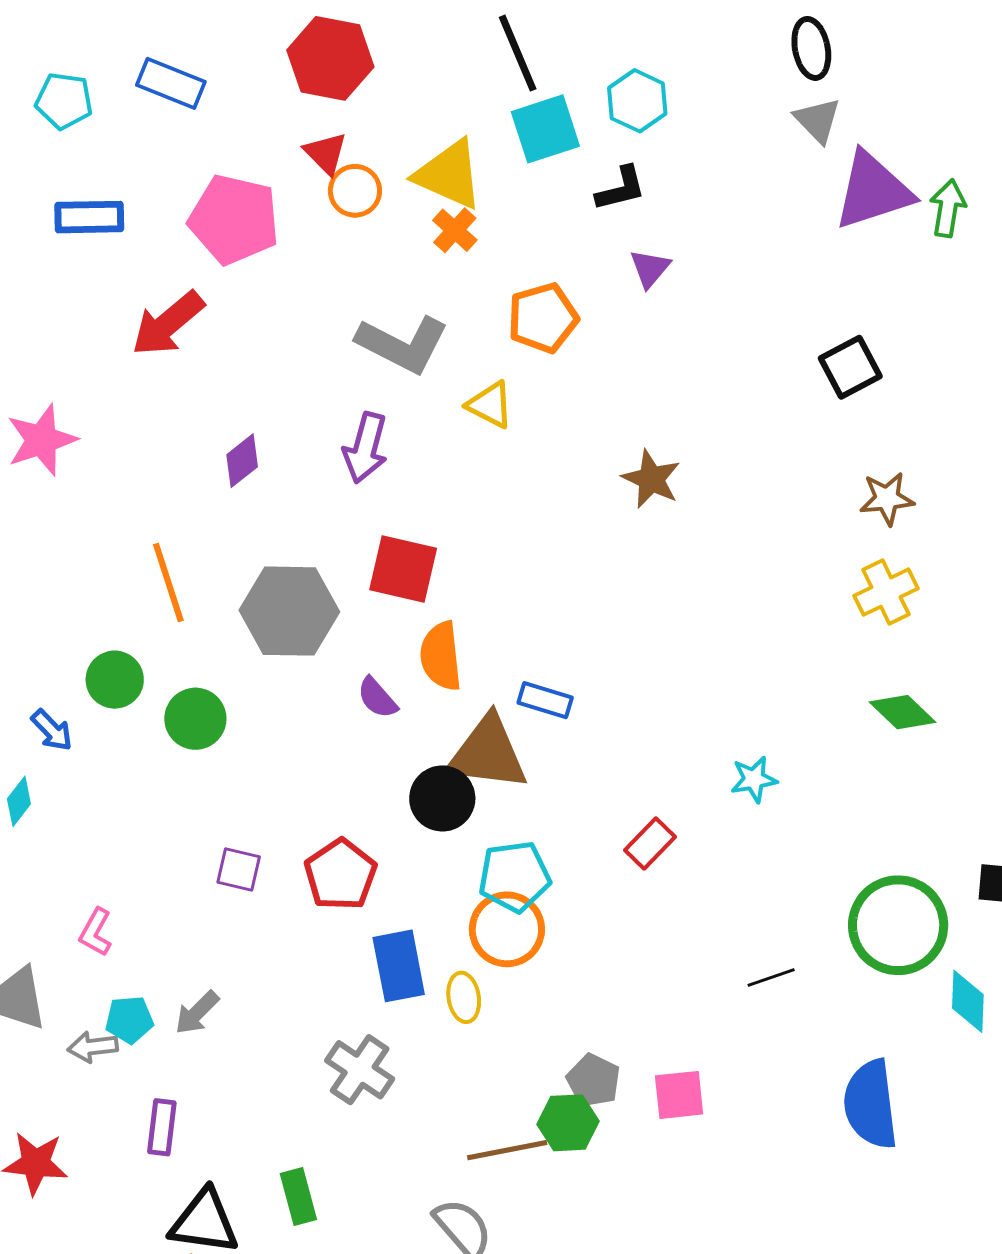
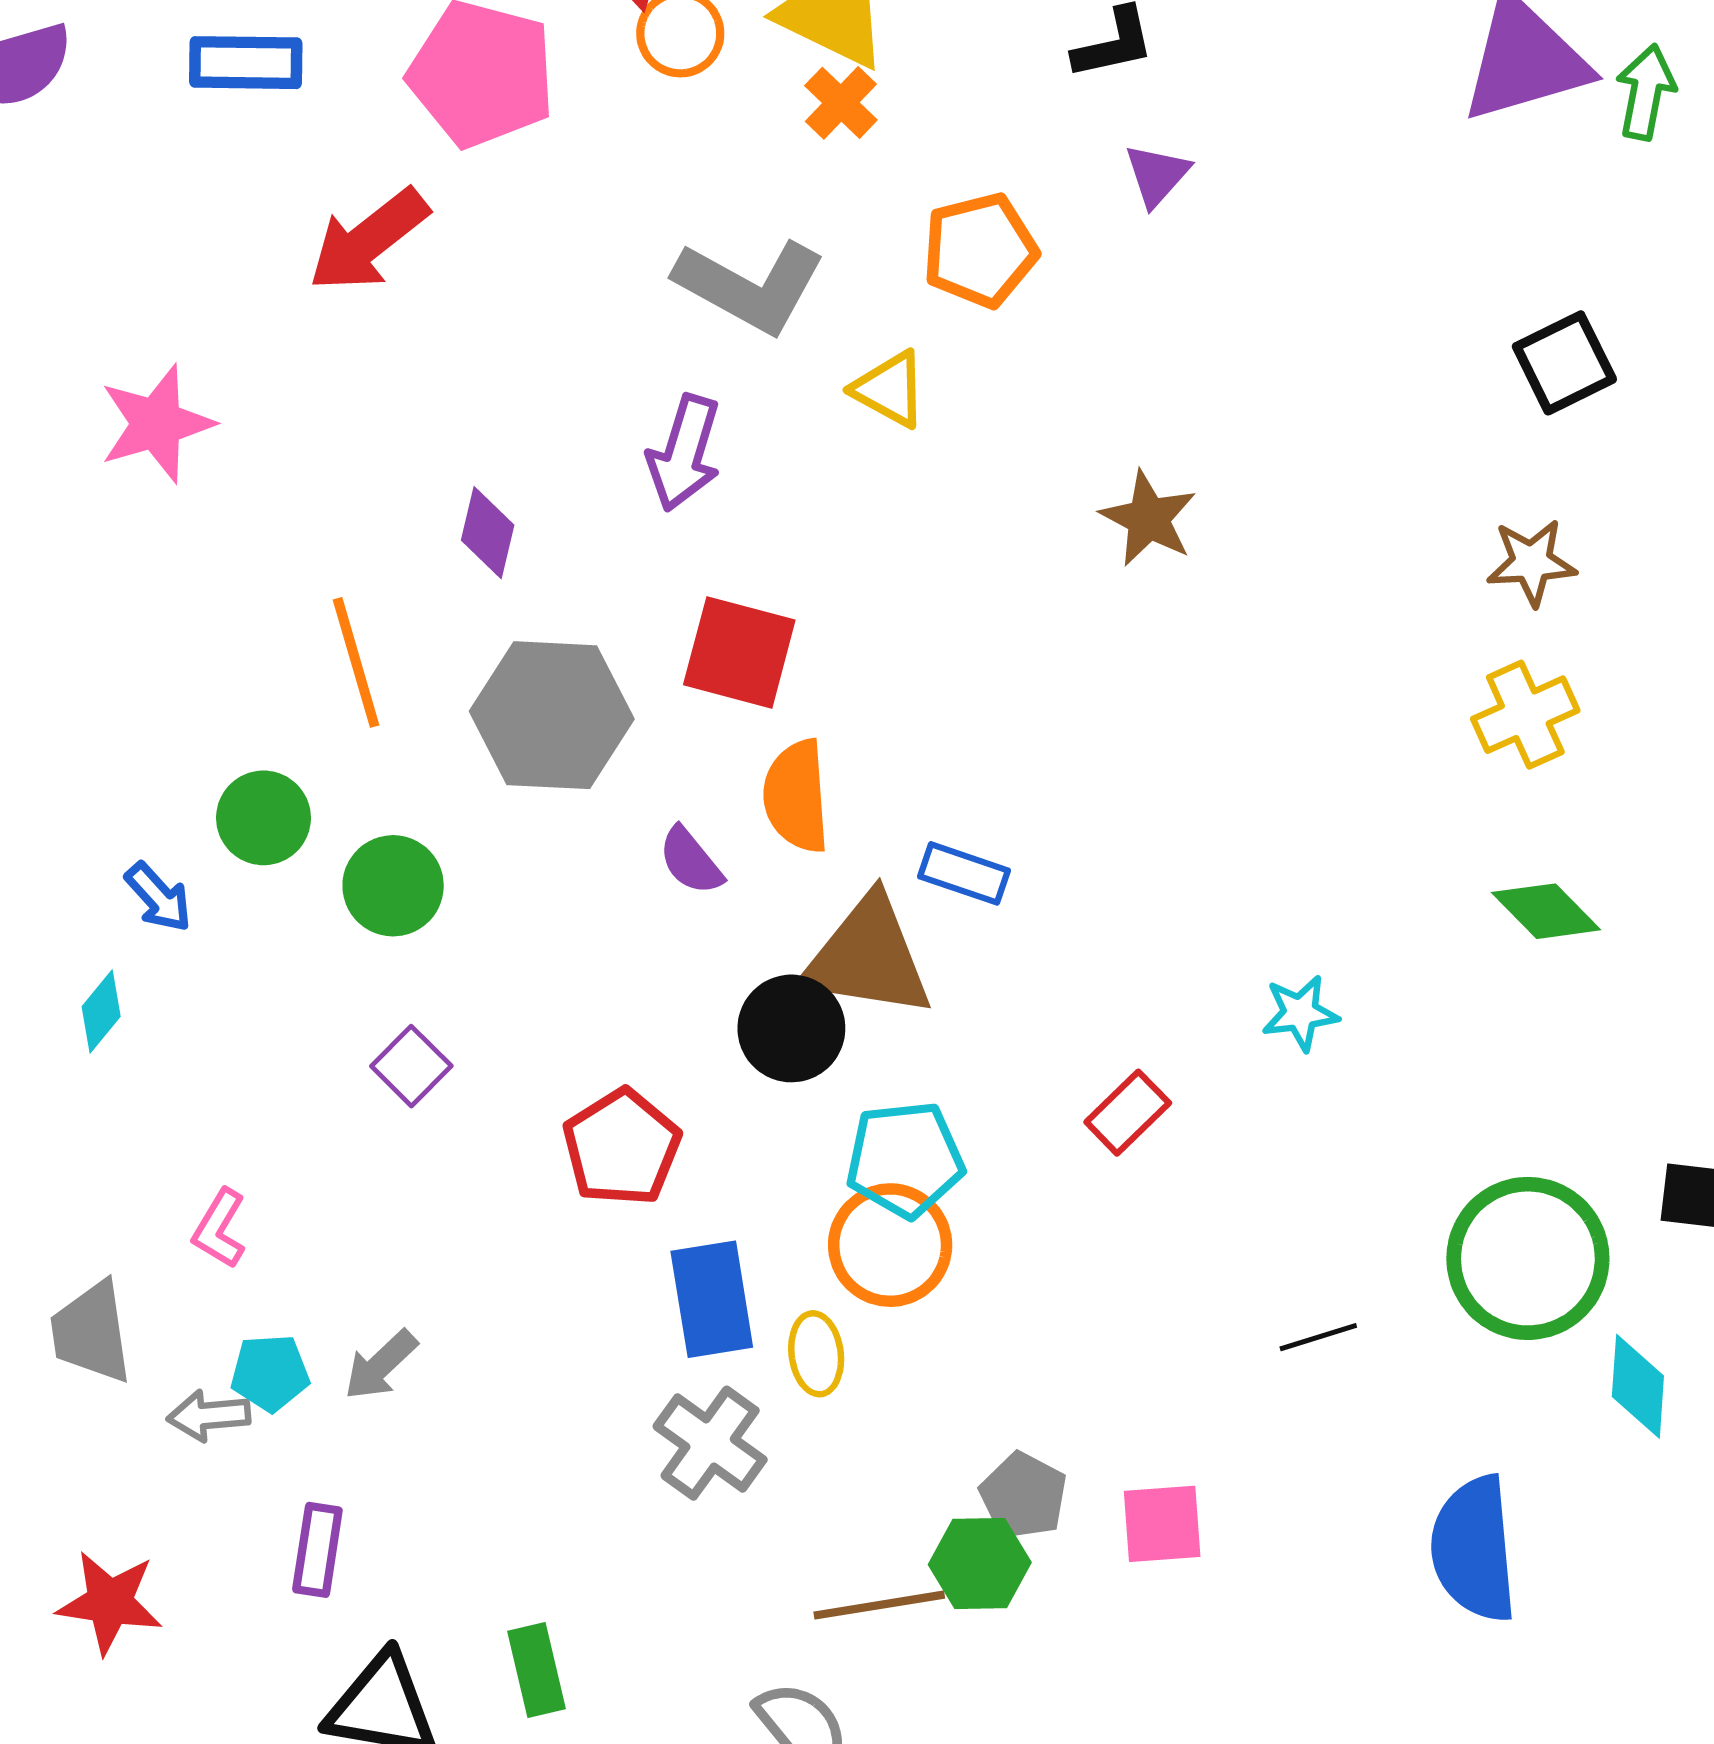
black square: (850, 367) -> (1564, 363), moved
purple diamond: (242, 461) -> (488, 533), moved, turned -40
purple square: (239, 870) -> (411, 1066), moved, turned 30
gray cross: (360, 1070) -> (710, 1443), moved

